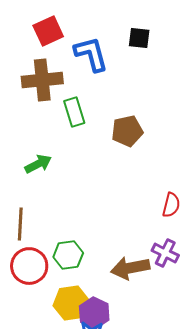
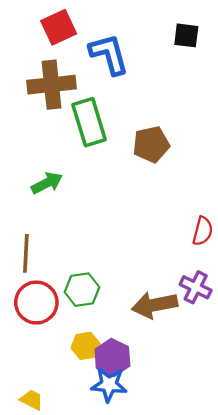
black square: (139, 38) -> (186, 35), moved
green rectangle: (74, 112) -> (89, 122), size x1.4
yellow hexagon: (71, 303) -> (86, 346), size x0.7

